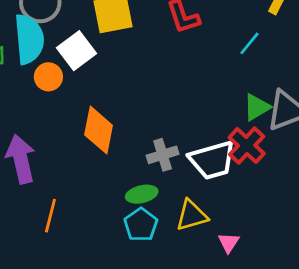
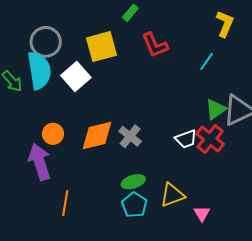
orange circle: (48, 77) -> (53, 134), moved
orange diamond: (99, 130) -> (97, 136), turned 69
gray cross: (163, 155) -> (130, 136), moved, turned -30
white trapezoid: (212, 160) -> (186, 139), moved, size x0.6

